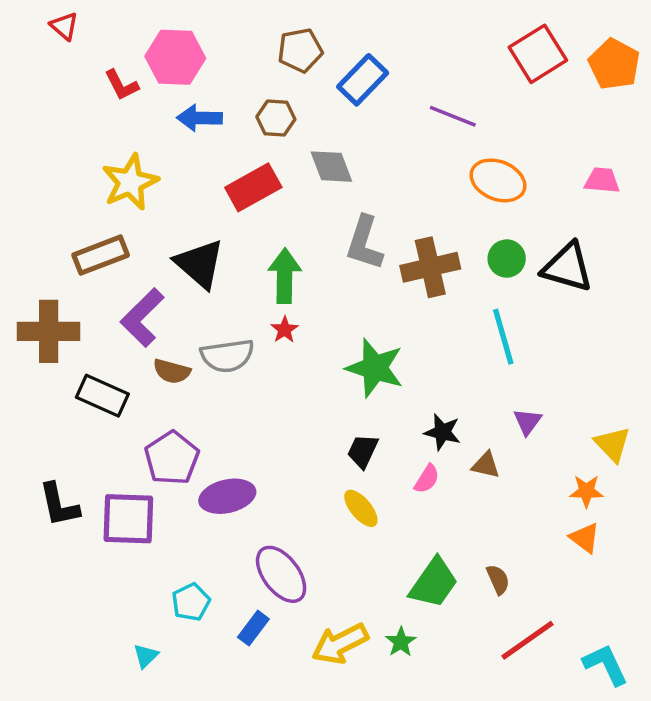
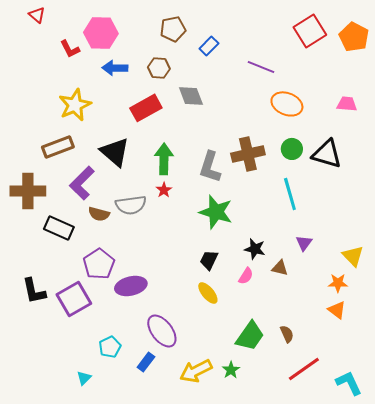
blue rectangle: (363, 80) -> (209, 46), size x0.7
gray L-shape: (364, 243) -> (210, 167), moved
purple square: (128, 519) -> (74, 299), turned -32

